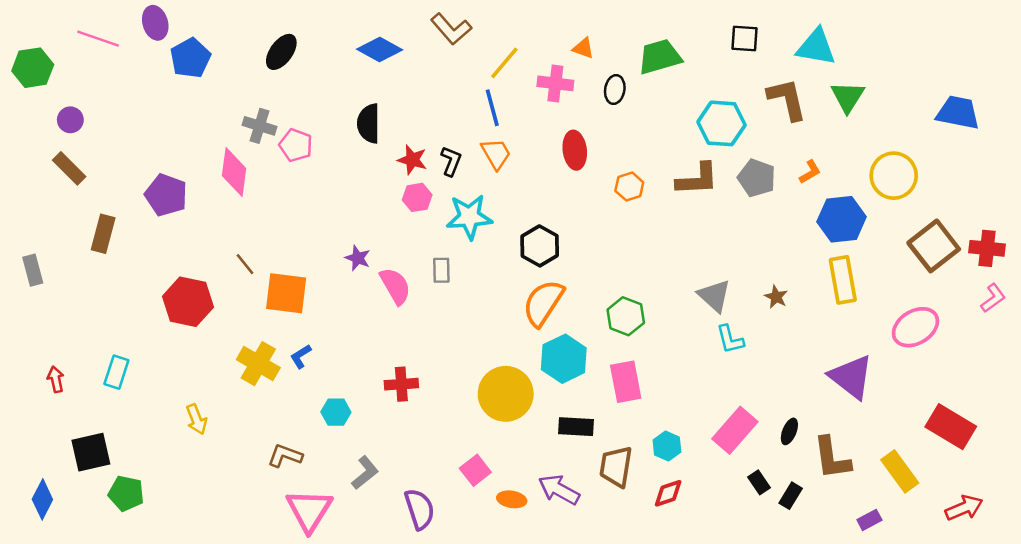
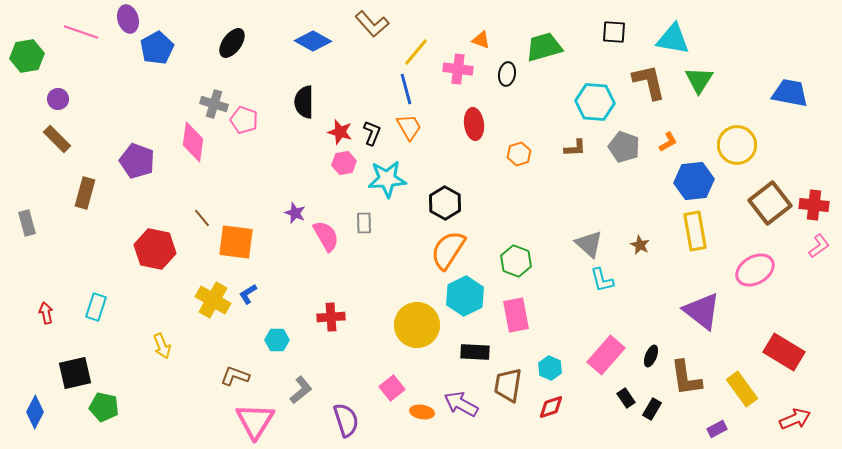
brown L-shape: (697, 179) -> (575, 148), size x0.6

